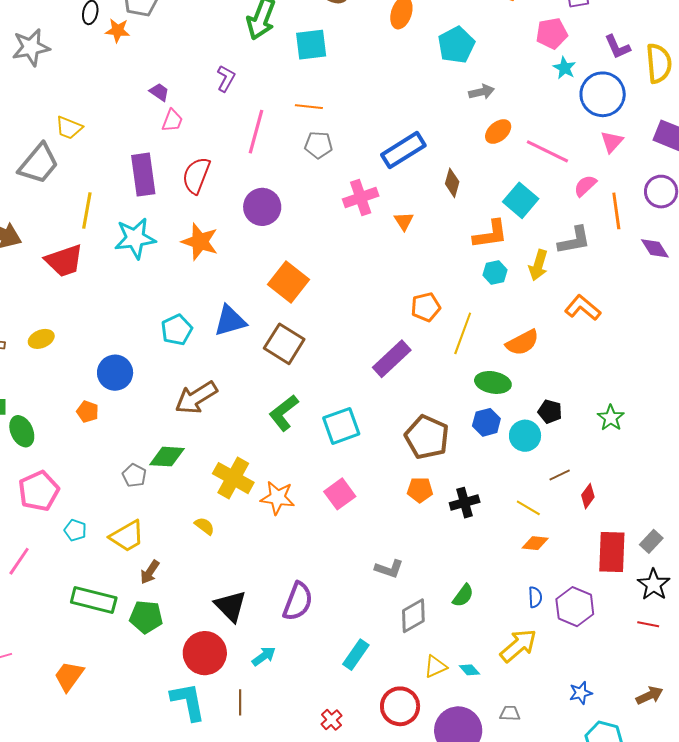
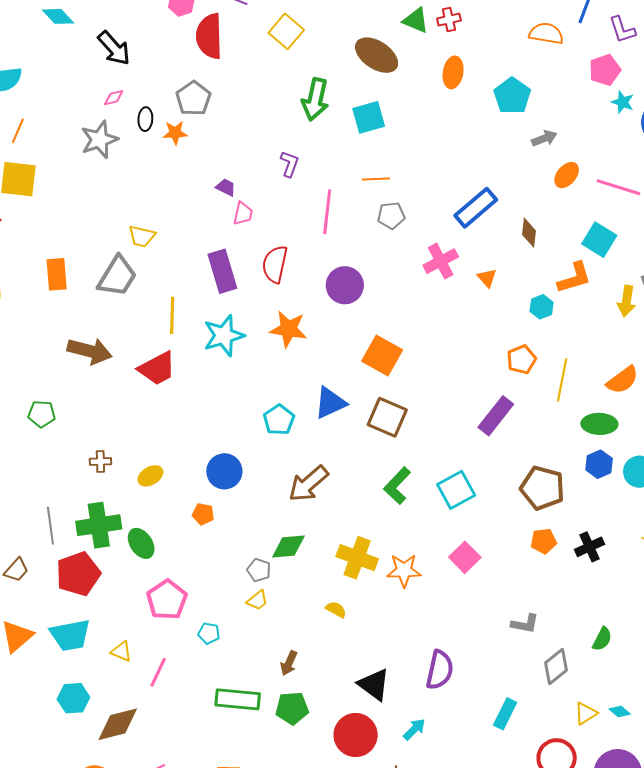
gray star: (31, 47) -> (99, 140), moved
cyan hexagon: (495, 272) -> (542, 307), moved
yellow ellipse: (41, 339) -> (150, 476), moved
yellow trapezoid: (127, 536) -> (257, 600), moved, size x0.6

